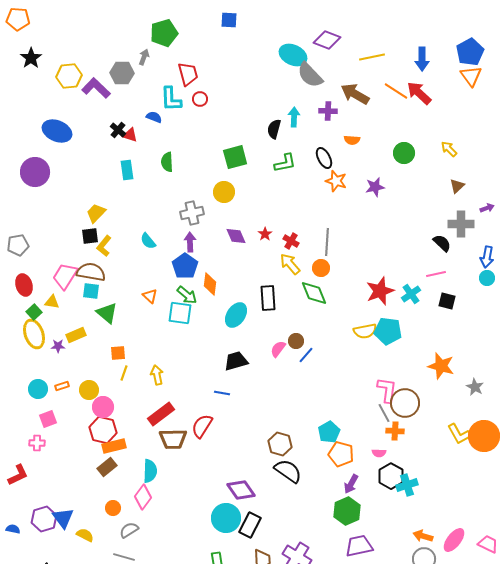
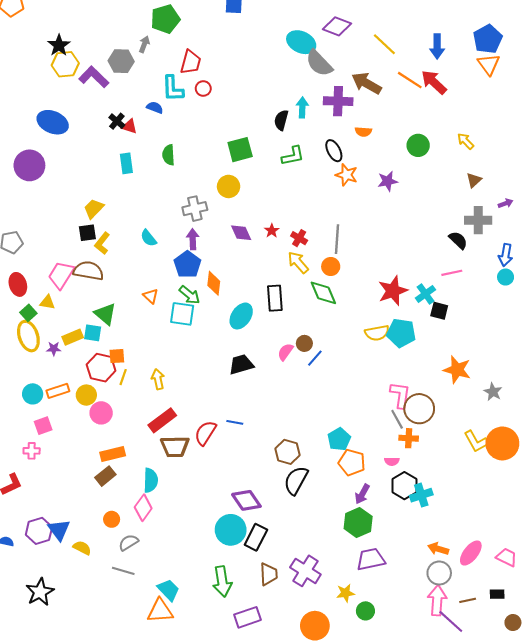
yellow line: (372, 57) -> (384, 44), turned 55
black star: (31, 58) -> (59, 45), moved
red trapezoid: (188, 74) -> (191, 62), turned 30
purple cross: (328, 111) -> (338, 101), size x1.5
cyan square: (91, 291) -> (93, 333), moved
black square: (447, 301) -> (439, 311), moved
orange rectangle: (62, 386) -> (58, 391), size x1.5
blue line: (222, 393) -> (235, 422), moved
red hexagon: (103, 430) -> (101, 368), moved
black semicircle: (288, 471) -> (296, 480), turned -96

